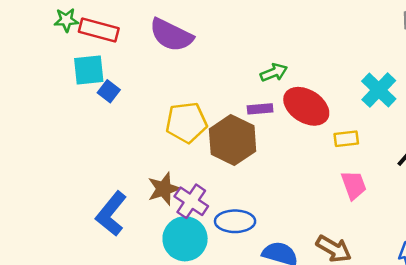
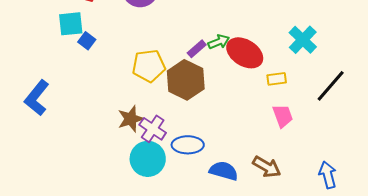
green arrow: (274, 73) -> (219, 42), moved
purple rectangle: (260, 109) -> (197, 49), moved, turned -36
blue L-shape: (111, 214) -> (37, 98), moved

